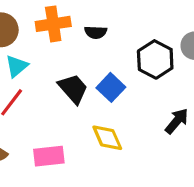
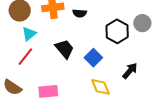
blue square: (111, 87) -> (93, 58), moved
yellow diamond: (107, 138) -> (100, 87), moved

